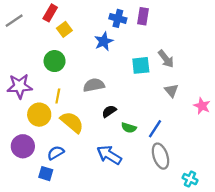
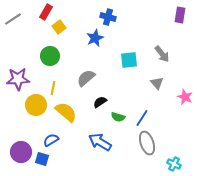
purple rectangle: (143, 16) -> (180, 15), moved
gray arrow: (166, 59) -> (162, 54), moved
gray semicircle: (94, 85) -> (86, 78), turned -30
purple circle: (23, 146) -> (21, 152), moved

